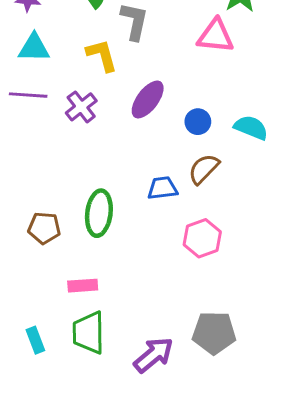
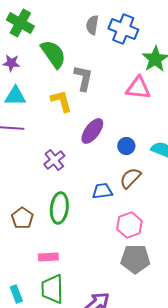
purple cross: (81, 107) -> (54, 160), moved
brown pentagon: (44, 228) -> (22, 218), turned 30
gray pentagon: (214, 333) -> (135, 259), moved

